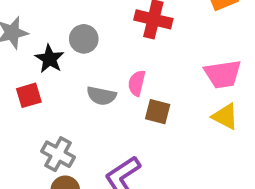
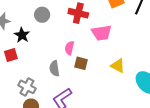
gray circle: (84, 39) -> (42, 15), moved
pink trapezoid: (223, 74) -> (102, 33), moved
gray semicircle: (101, 96) -> (54, 68), moved, turned 70

